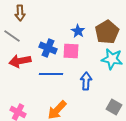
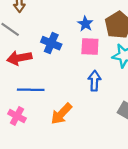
pink square: (71, 51) -> (90, 47), moved
blue line: (51, 74) -> (31, 90), moved

